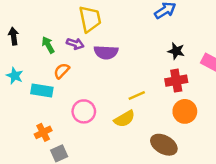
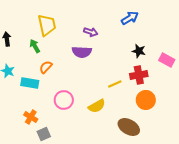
yellow trapezoid: (90, 19) -> (47, 25), moved
purple arrow: (75, 44) -> (91, 32), moved
yellow line: (137, 95) -> (115, 84), moved
orange cross: (43, 132) -> (31, 117), turned -32

